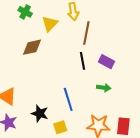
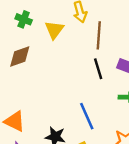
brown diamond: (32, 47) -> (20, 57), moved

